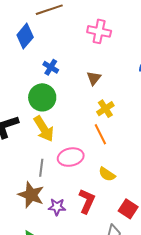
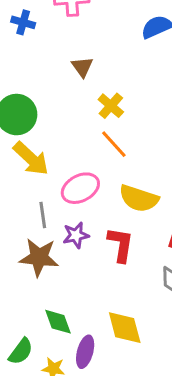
blue cross: (51, 67) -> (23, 22), moved
yellow semicircle: (107, 174) -> (139, 198), size x1.5
purple star: (57, 207) -> (76, 235), moved

